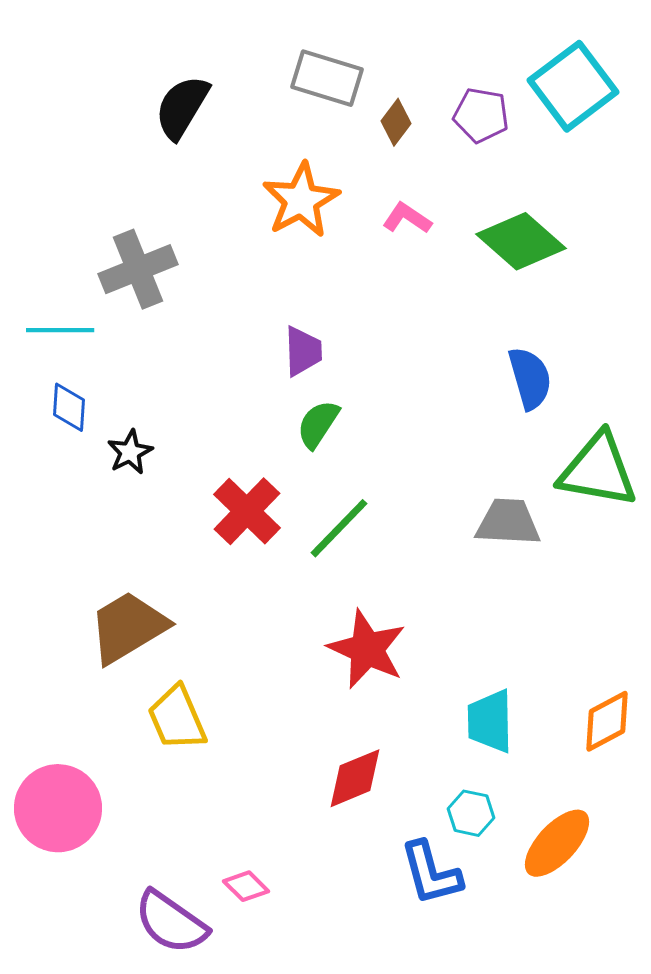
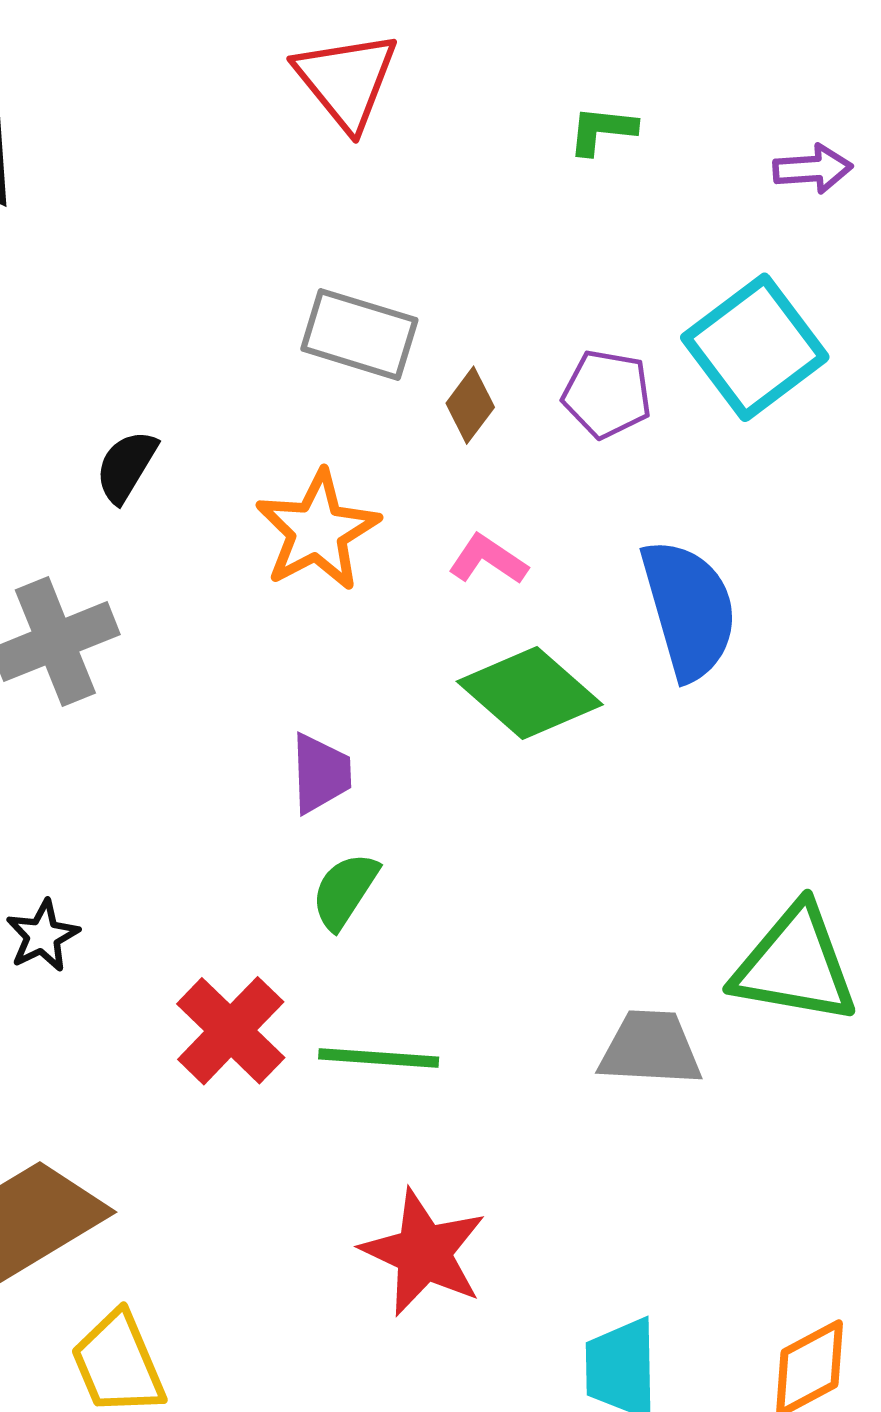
black semicircle: (182, 107) -> (126, 466), moved, size x0.7
green diamond: (521, 241) -> (530, 693), moved
blue semicircle: (530, 378) -> (689, 609), moved, size x1.4
green line: (339, 528) -> (379, 1058), turned 50

